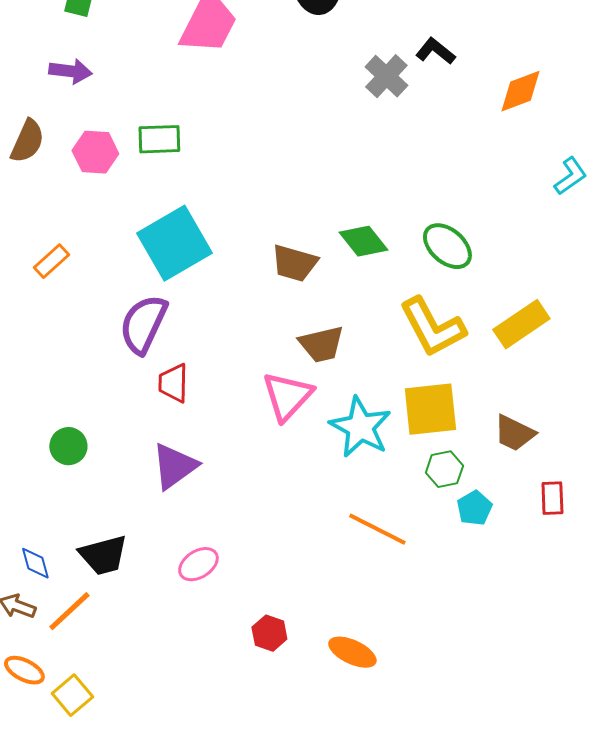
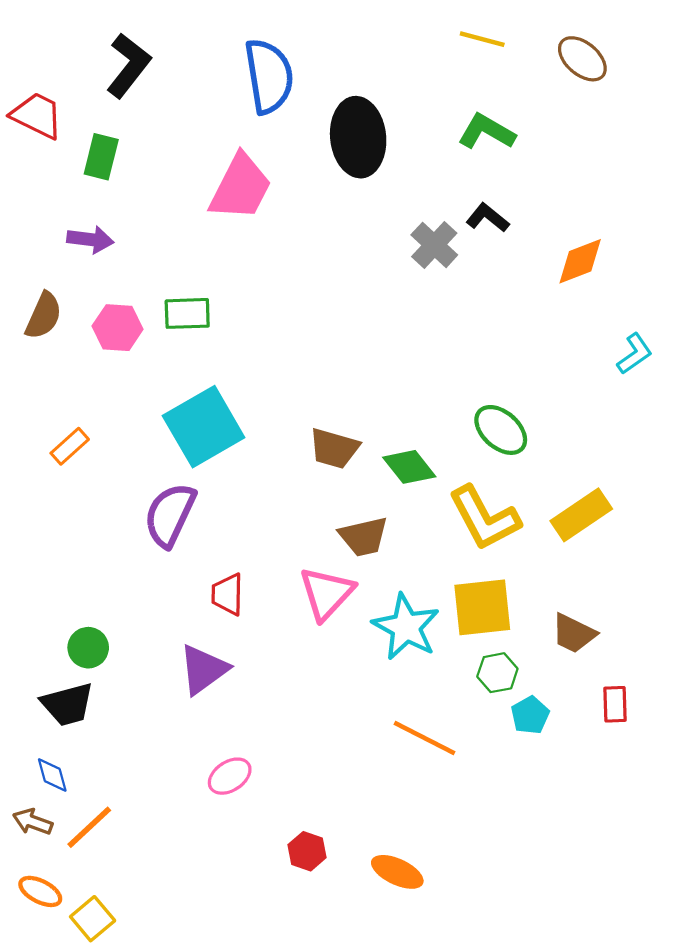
green diamond: (363, 241) -> (409, 467), moved
red trapezoid: (173, 383) -> (227, 594), moved
black trapezoid: (103, 555) -> (67, 704), moved

